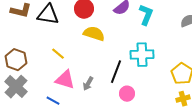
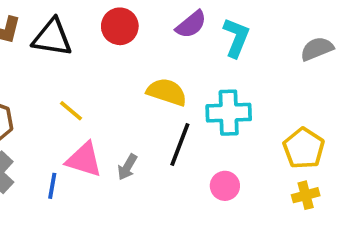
yellow semicircle: (94, 34) -> (167, 92), moved
pink circle: (127, 94) -> (225, 186), moved
blue line: (53, 101) -> (52, 186), moved, turned 72

